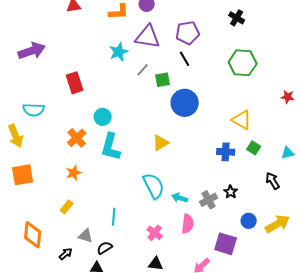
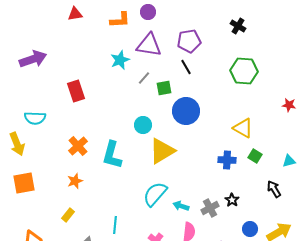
cyan circle: (103, 117) -> (143, 125), moved
yellow triangle: (161, 143) -> (162, 151), size x1.6
cyan semicircle: (154, 186) -> (155, 194), turned -112

